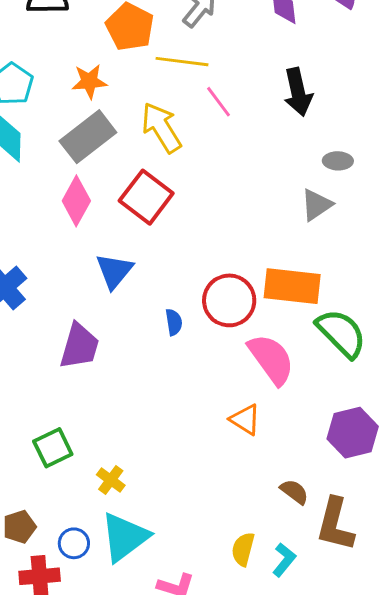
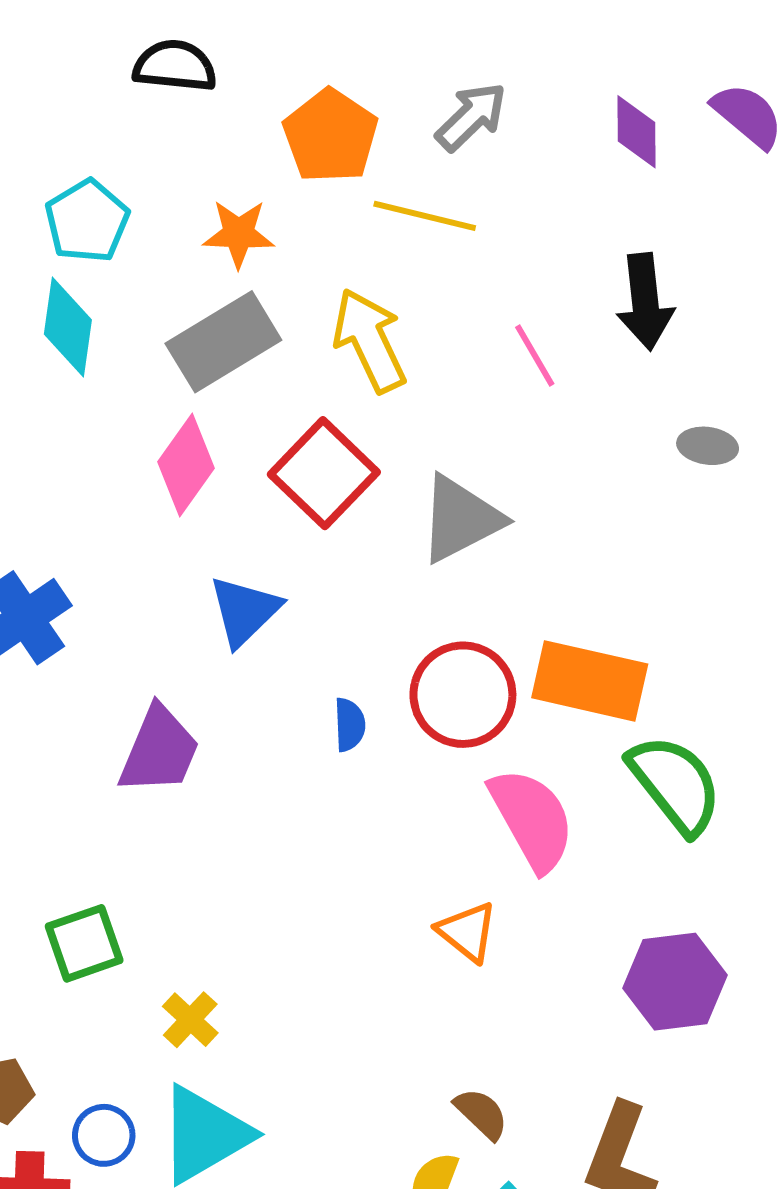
pink line: (218, 102) -> (535, 356), moved
gray triangle: (316, 205) -> (461, 519), moved, size x1.4
brown semicircle: (294, 492) -> (481, 1114), moved

